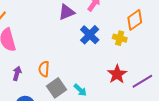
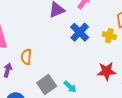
orange semicircle: (44, 69) -> (26, 57), moved
red star: (117, 74) -> (107, 71), turned 30

